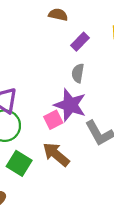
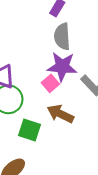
gray semicircle: (78, 73) -> (62, 36), size x1.5

